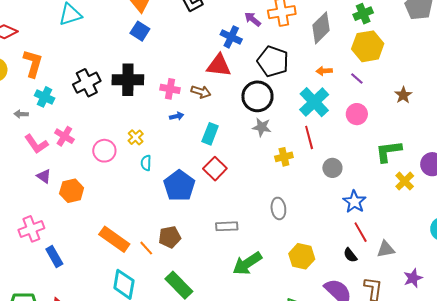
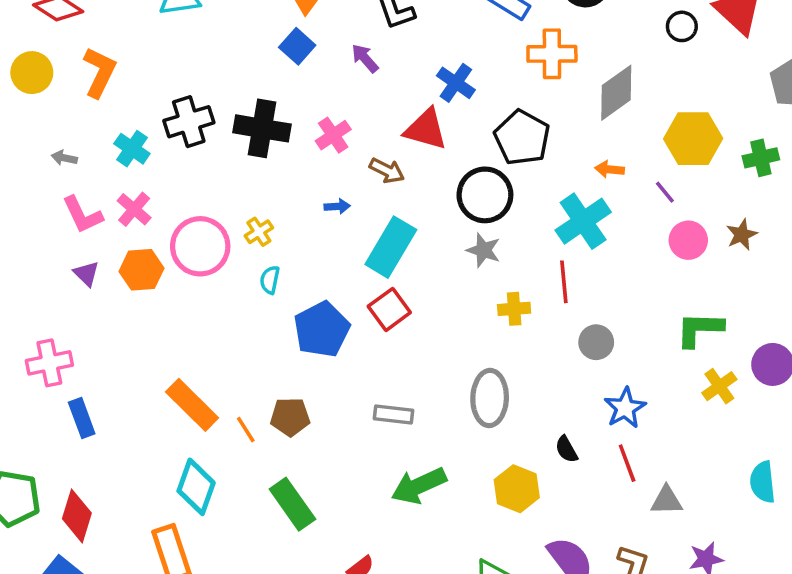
green cross: (363, 14) -> (761, 158), moved
purple arrow: (253, 19) -> (365, 58), moved
pink cross: (170, 89) -> (333, 135), moved, turned 36
cyan cross: (45, 97) -> (132, 149), moved
pink circle: (357, 114) -> (688, 240), moved
cyan rectangle: (210, 134) -> (391, 247), size x1.5
pink circle: (104, 151) -> (200, 246), size x1.4
orange hexagon: (72, 191) -> (142, 270), moved
gray ellipse: (278, 208) -> (490, 398), size x1.4
black semicircle: (350, 255) -> (566, 449), moved

